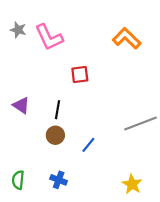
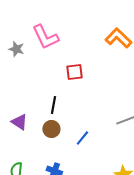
gray star: (18, 30) -> (16, 49), moved
purple triangle: (21, 105) -> (19, 122), moved

